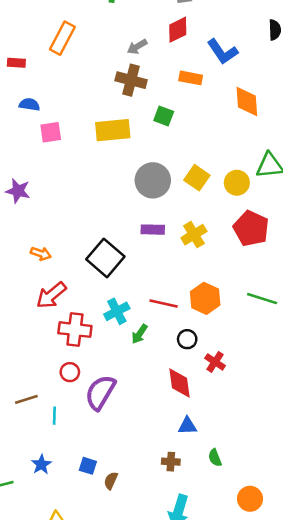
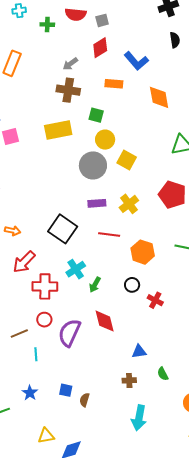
yellow circle: (237, 183) -> (105, 140), moved
red line: (164, 304) -> (109, 234), moved
red diamond: (179, 383) -> (105, 321), moved
brown line: (26, 399) -> (19, 333), moved

